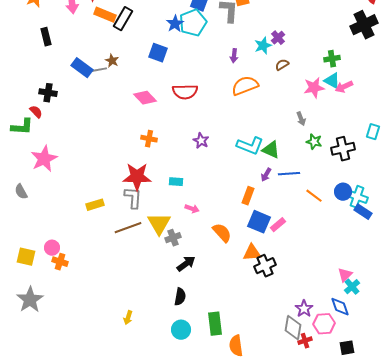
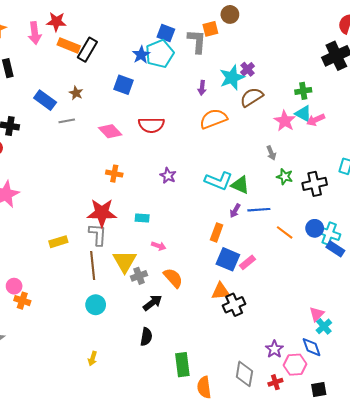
cyan star: (263, 46) -> (232, 77), size x1.4
brown semicircle: (282, 65) -> (252, 97), size x1.6
gray line: (99, 70) -> (67, 121), moved
pink star: (314, 88) -> (285, 121), turned -30
brown line: (128, 228) -> (93, 265), turned -76
orange semicircle: (222, 233) -> (173, 278), moved
gray diamond: (293, 328) -> (244, 374), moved
cyan circle: (181, 330) -> (96, 305), moved

